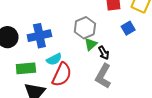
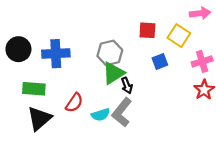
green triangle: (91, 44) -> (113, 73), size x1.5
cyan semicircle: (54, 59) -> (101, 115), moved
red semicircle: (62, 75) -> (74, 103), size x0.7

